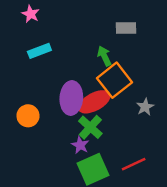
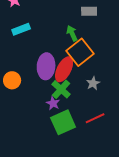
red ellipse: (94, 102) -> (64, 69), turned -35
gray star: (145, 107) -> (93, 83), moved

